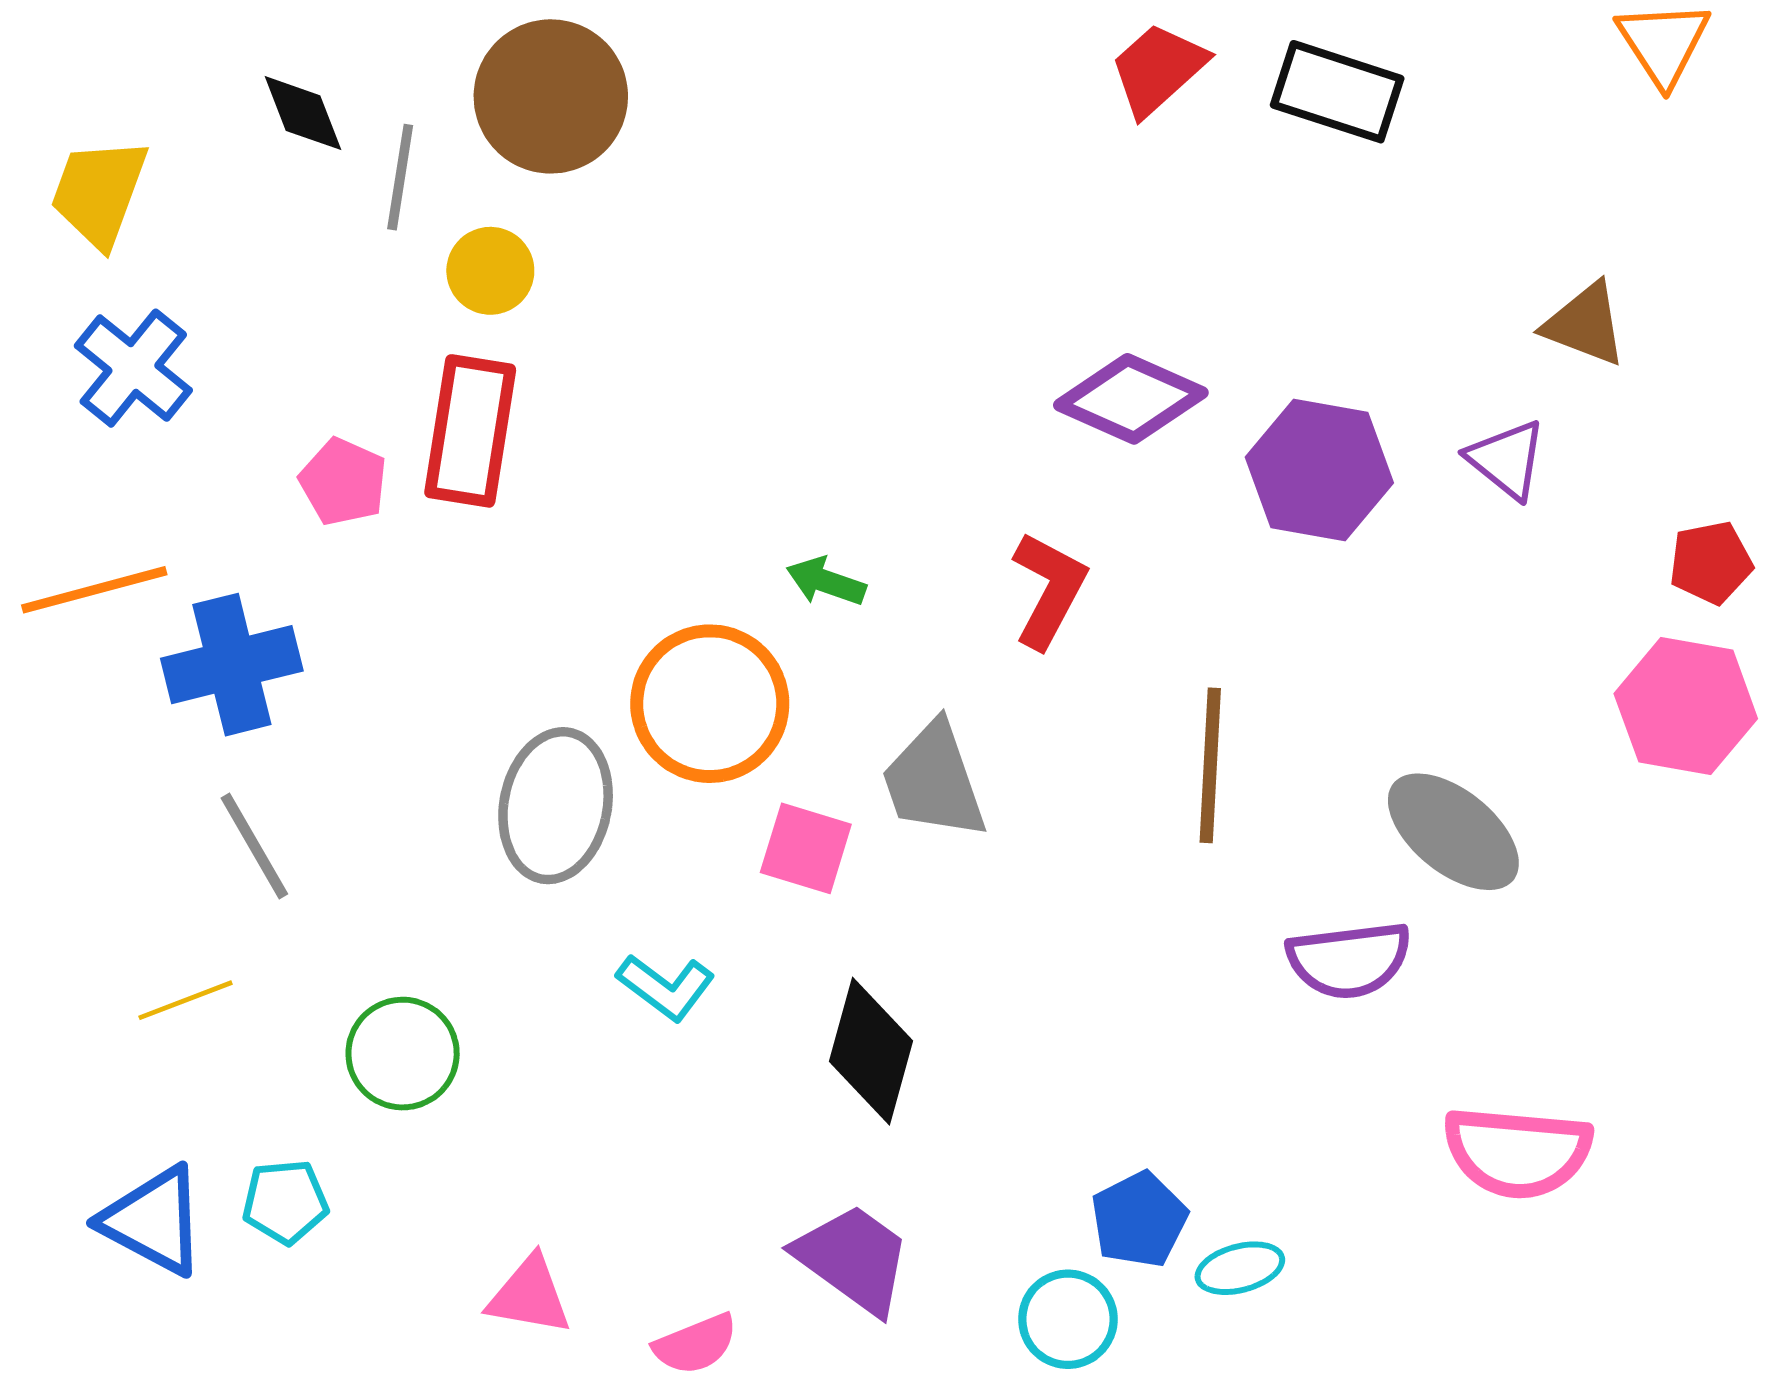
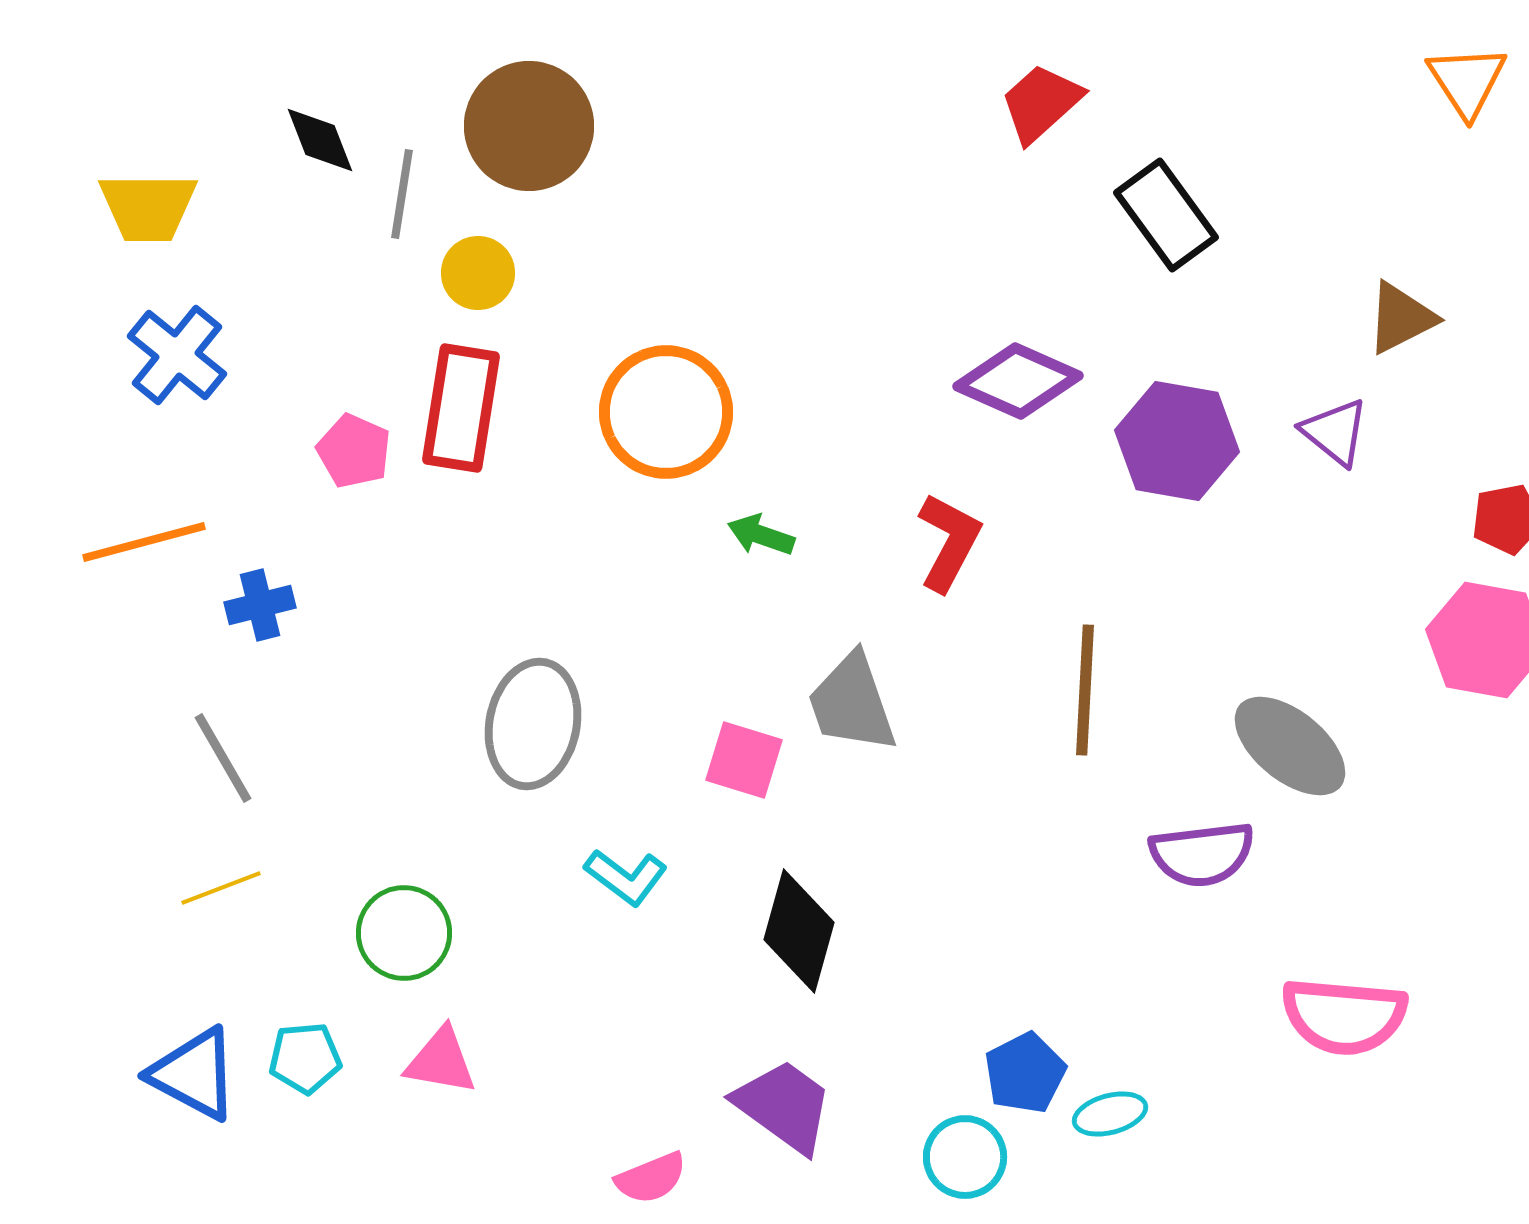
black rectangle: (1337, 92) -> (1166, 215), moved, turned 36
yellow trapezoid: (99, 193) -> (148, 207), turned -110
brown triangle: (1585, 324) -> (1401, 318), turned -48
blue cross: (232, 665) -> (260, 605), size x0.6
orange circle: (710, 704) -> (666, 412), moved
gray line: (254, 846) -> (223, 758), moved
pink triangle: (529, 1295) -> (441, 1061), moved

